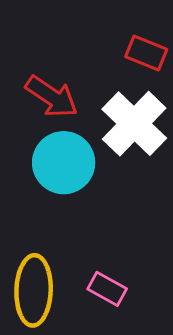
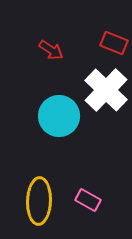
red arrow: (52, 97) -> (51, 50), moved, size x0.7

